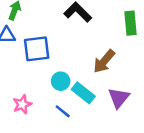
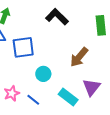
cyan rectangle: (83, 93) -> (68, 97), moved
blue line: (63, 111) -> (33, 100), moved

